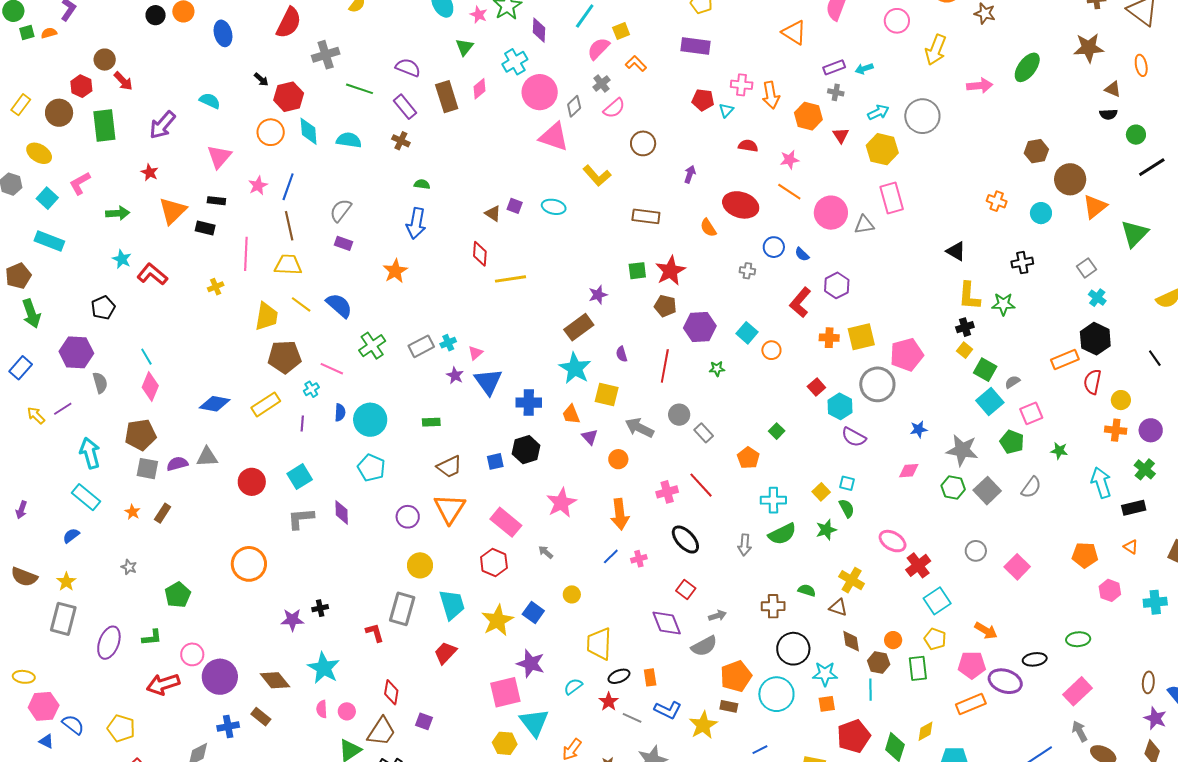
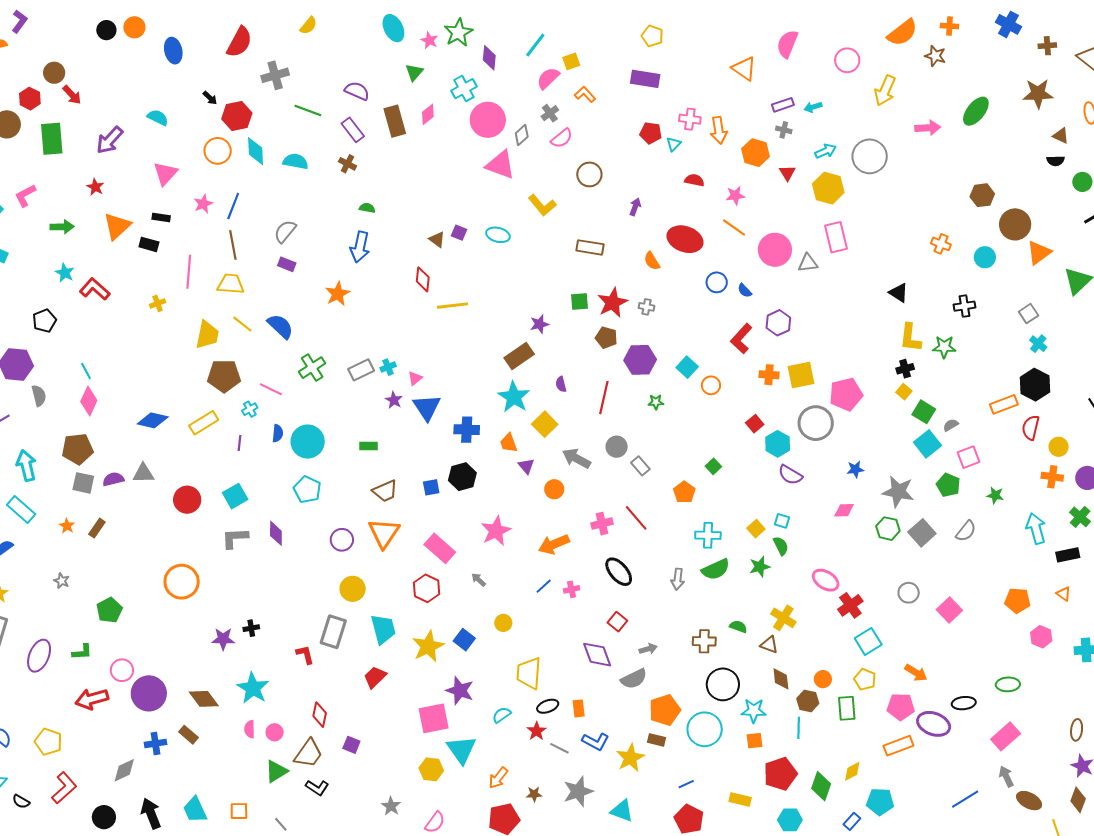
gray cross: (747, 271) -> (647, 307), moved
yellow square: (607, 394) -> (545, 424), turned 30
orange arrow: (620, 514) -> (554, 544), turned 72

